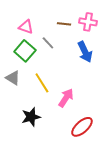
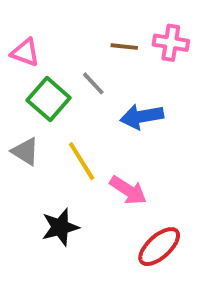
pink triangle: (26, 27) -> (25, 52), moved
blue arrow: (85, 52) -> (142, 116), moved, turned 105
pink arrow: (66, 98) -> (128, 190), turned 90

